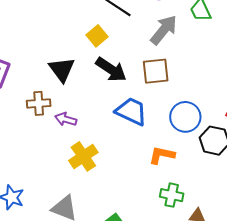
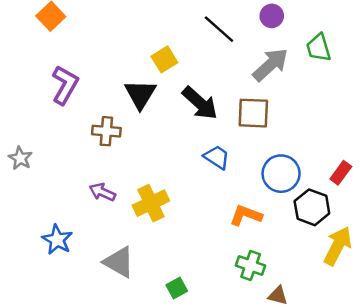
yellow square: (97, 36) -> (164, 59), moved
blue trapezoid: (131, 111) -> (217, 157), size x0.7
purple arrow: (66, 119) -> (102, 192), moved

